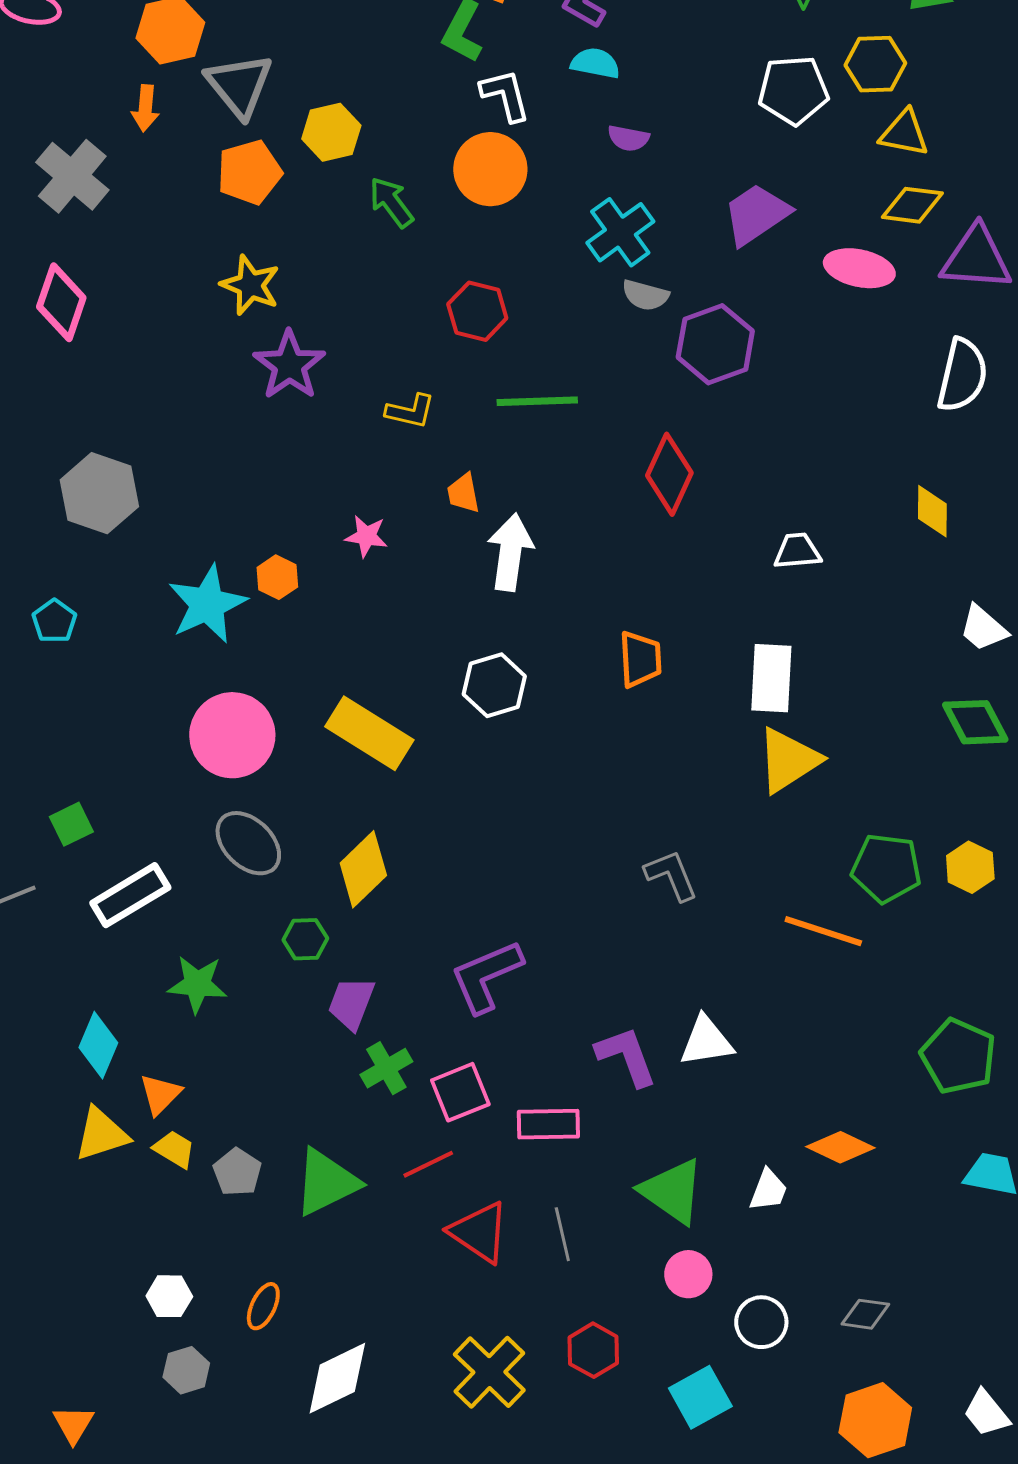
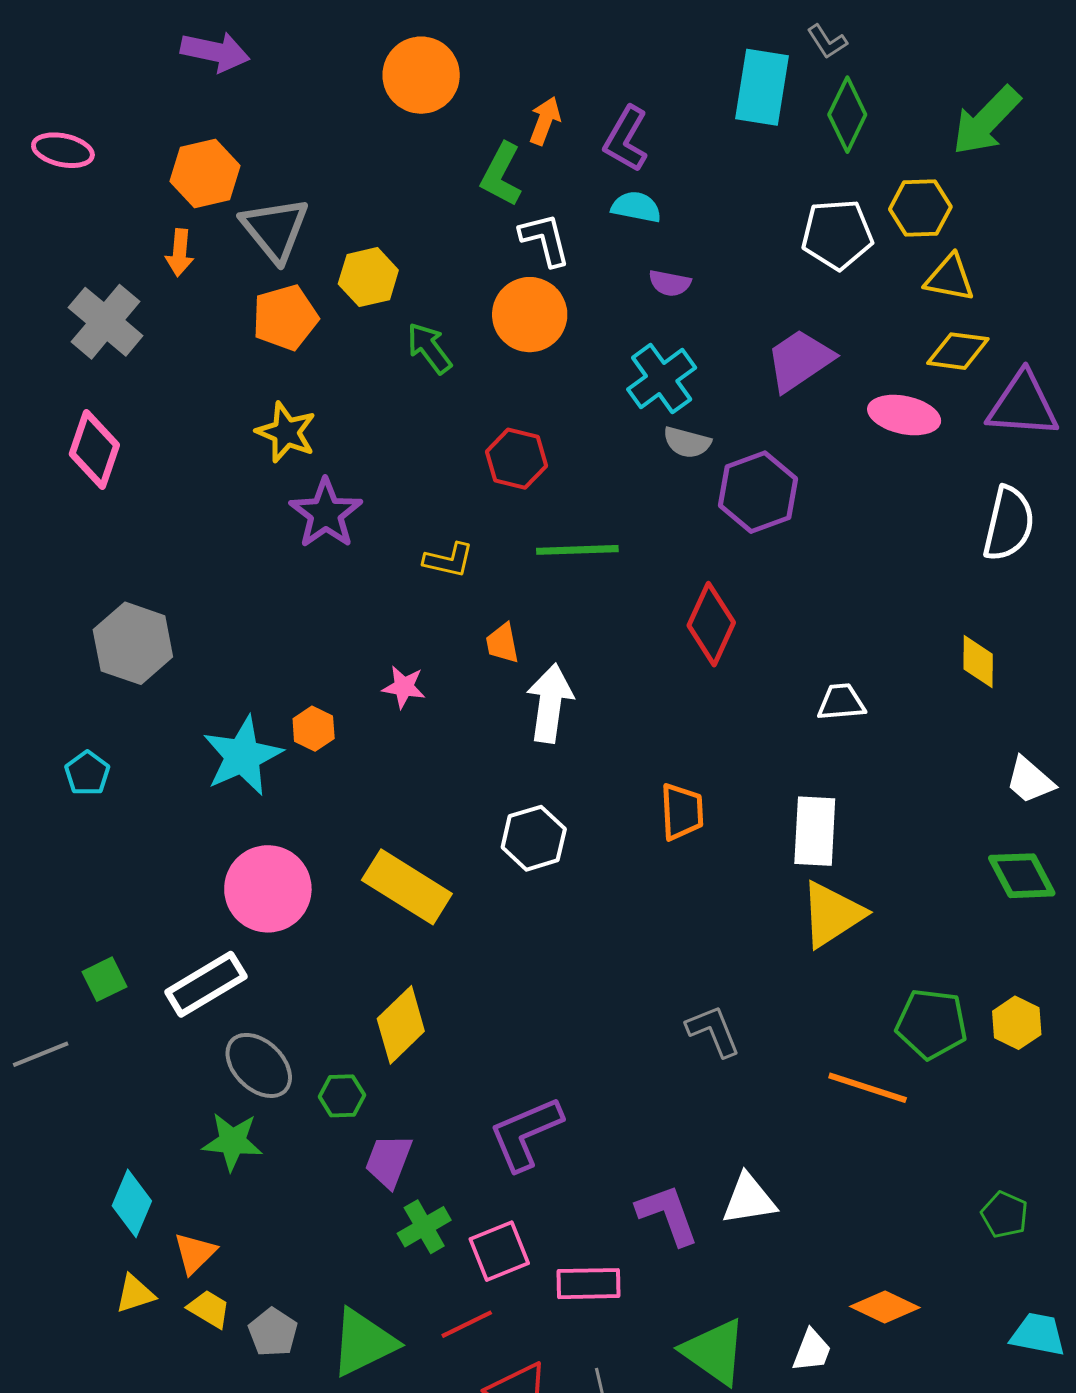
gray ellipse: (248, 843) -> (259, 1065), moved
white rectangle: (130, 895) -> (206, 984), moved
green pentagon: (958, 1056) -> (1005, 1215), size x0.6
yellow triangle: (101, 1134) -> (135, 1294), size x0.7

